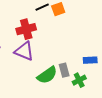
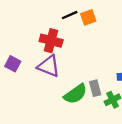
red cross: (26, 29) -> (51, 41), turned 30

